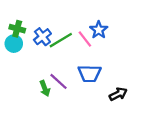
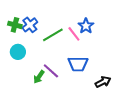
blue cross: (42, 37) -> (30, 25), moved
cyan circle: (14, 44) -> (18, 52), moved
green arrow: (45, 88) -> (39, 77), turned 56

